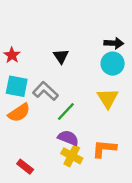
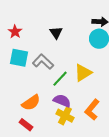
yellow triangle: (108, 98) -> (83, 73), moved, turned 30
orange semicircle: (19, 113) -> (31, 103), moved
orange L-shape: (104, 149) -> (92, 110), turned -55

